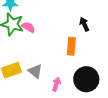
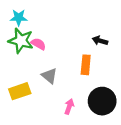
black arrow: (84, 24) -> (100, 41), turned -48
gray triangle: (35, 71) -> (49, 76), moved

